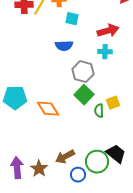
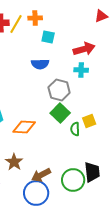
orange diamond: (48, 109) -> (24, 127), turned -55
black trapezoid: (116, 154) -> (92, 172), turned 45
brown star: (39, 169) -> (14, 162), moved
blue circle: (78, 175) -> (36, 193), moved, size x1.6

